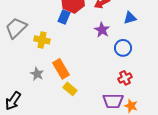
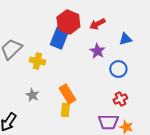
blue rectangle: (64, 17) -> (59, 38), size x1.5
orange rectangle: (61, 69) -> (67, 94), moved
yellow rectangle: (70, 89) -> (65, 110), turned 56

